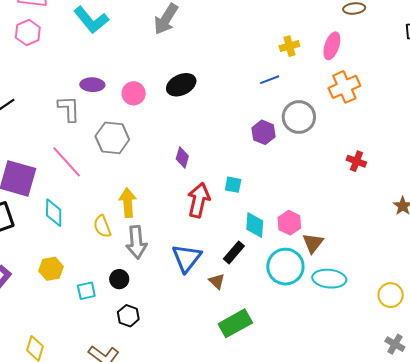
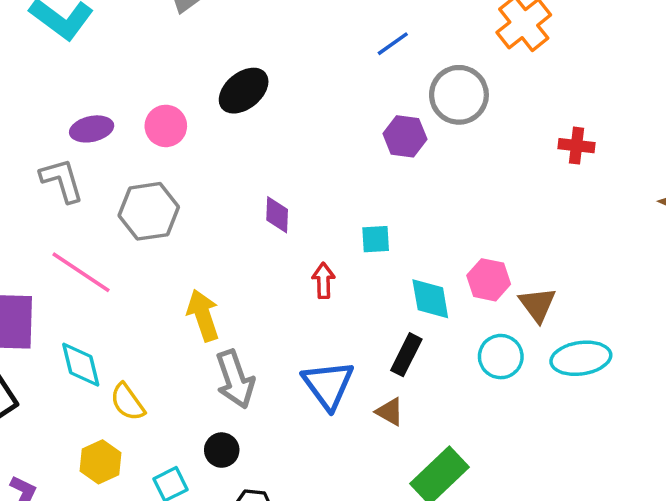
red arrow: (199, 200) -> (323, 281), size x0.6
yellow semicircle: (102, 226) -> (128, 402), moved
cyan circle: (285, 267) -> (501, 357), size x0.7

